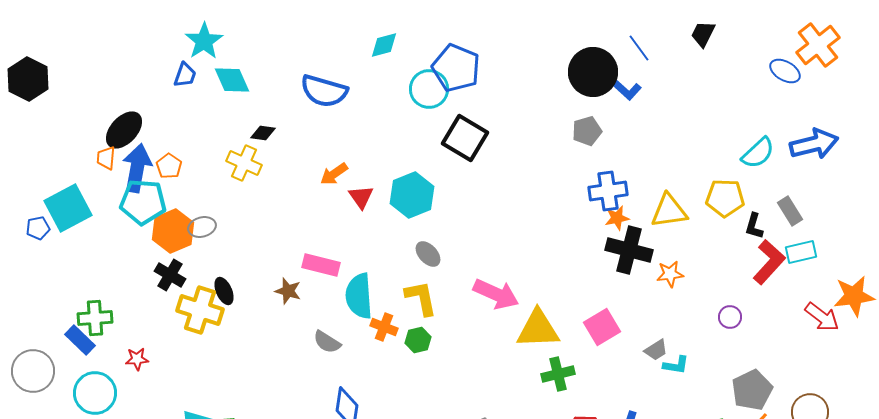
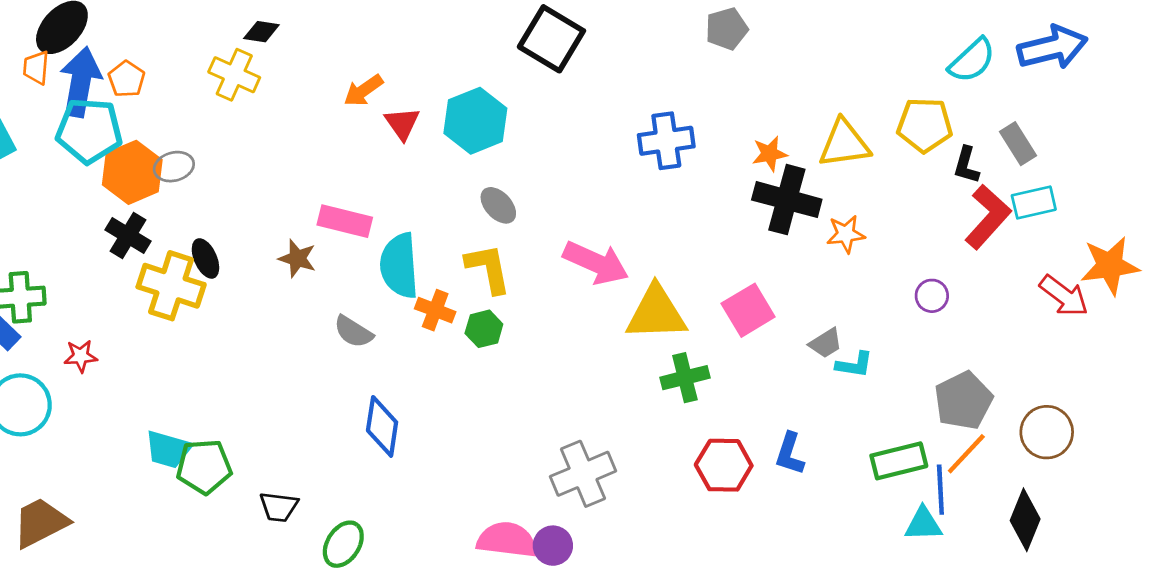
blue cross: (608, 191) -> (666, 141), moved

